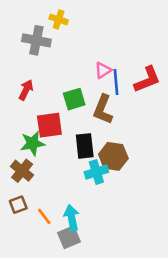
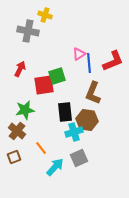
brown L-shape: (103, 109) -> (93, 93), moved
red square: (49, 125) -> (44, 85), moved
orange line: (44, 216) -> (41, 148), moved
cyan arrow: (72, 218) -> (55, 167), turned 54
gray square: (69, 237) -> (79, 158), moved

